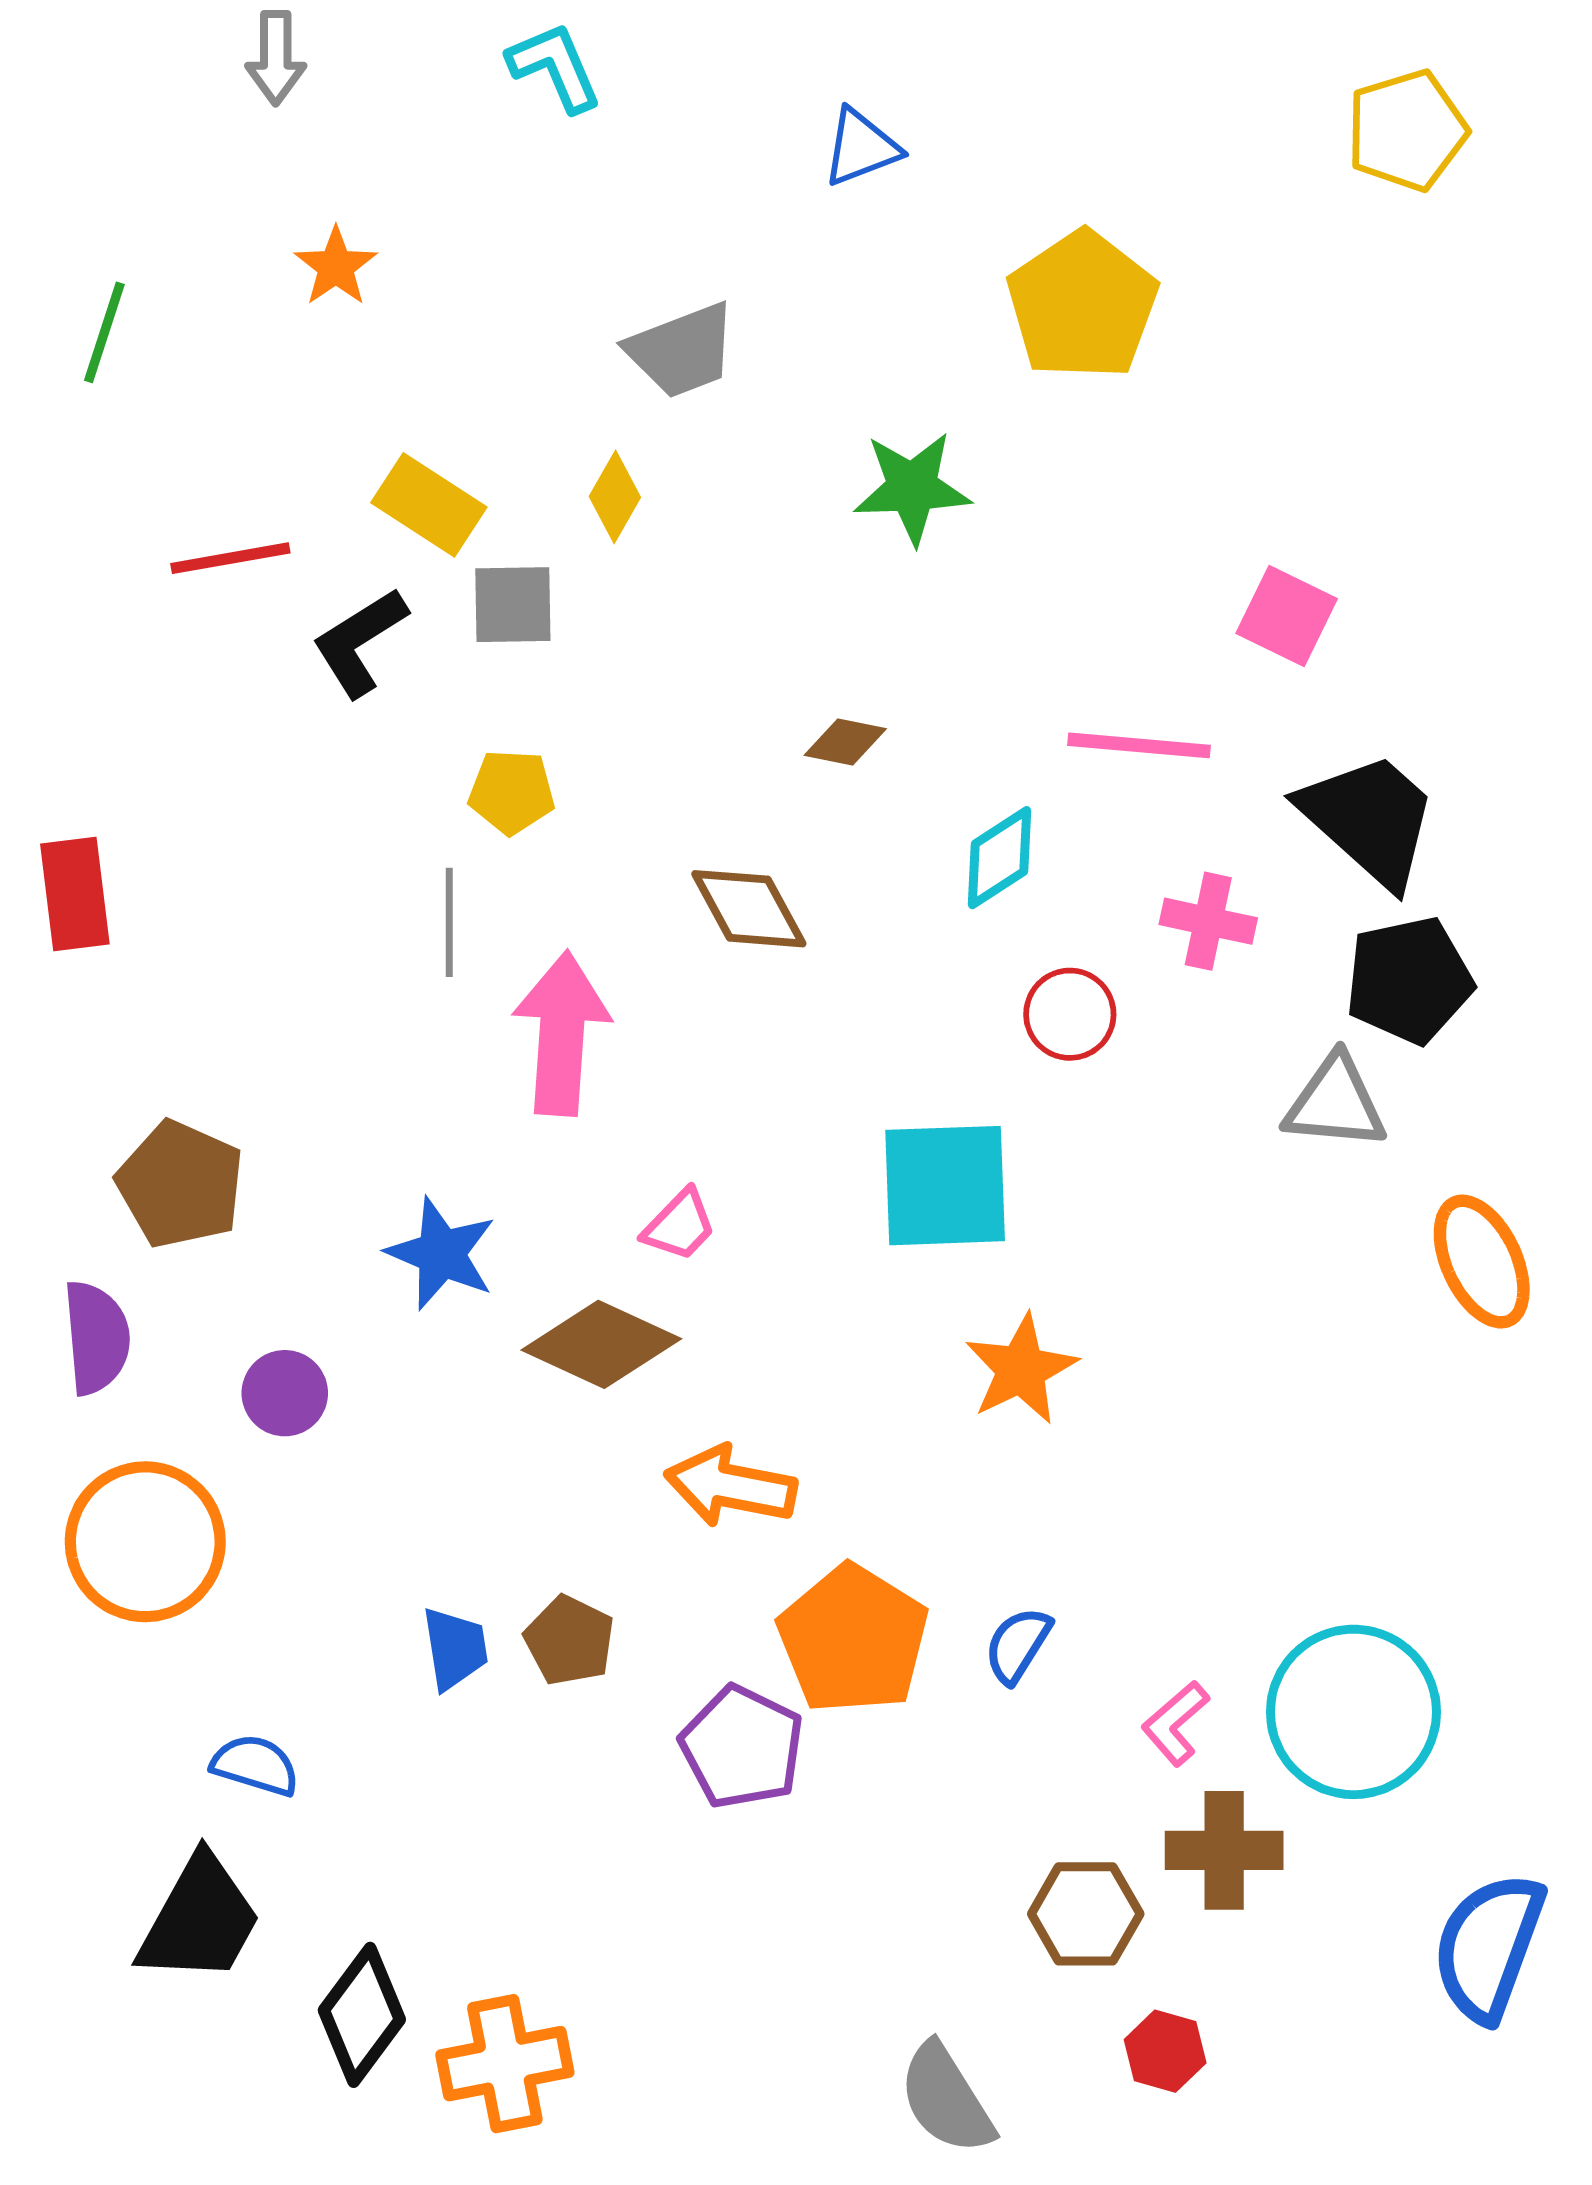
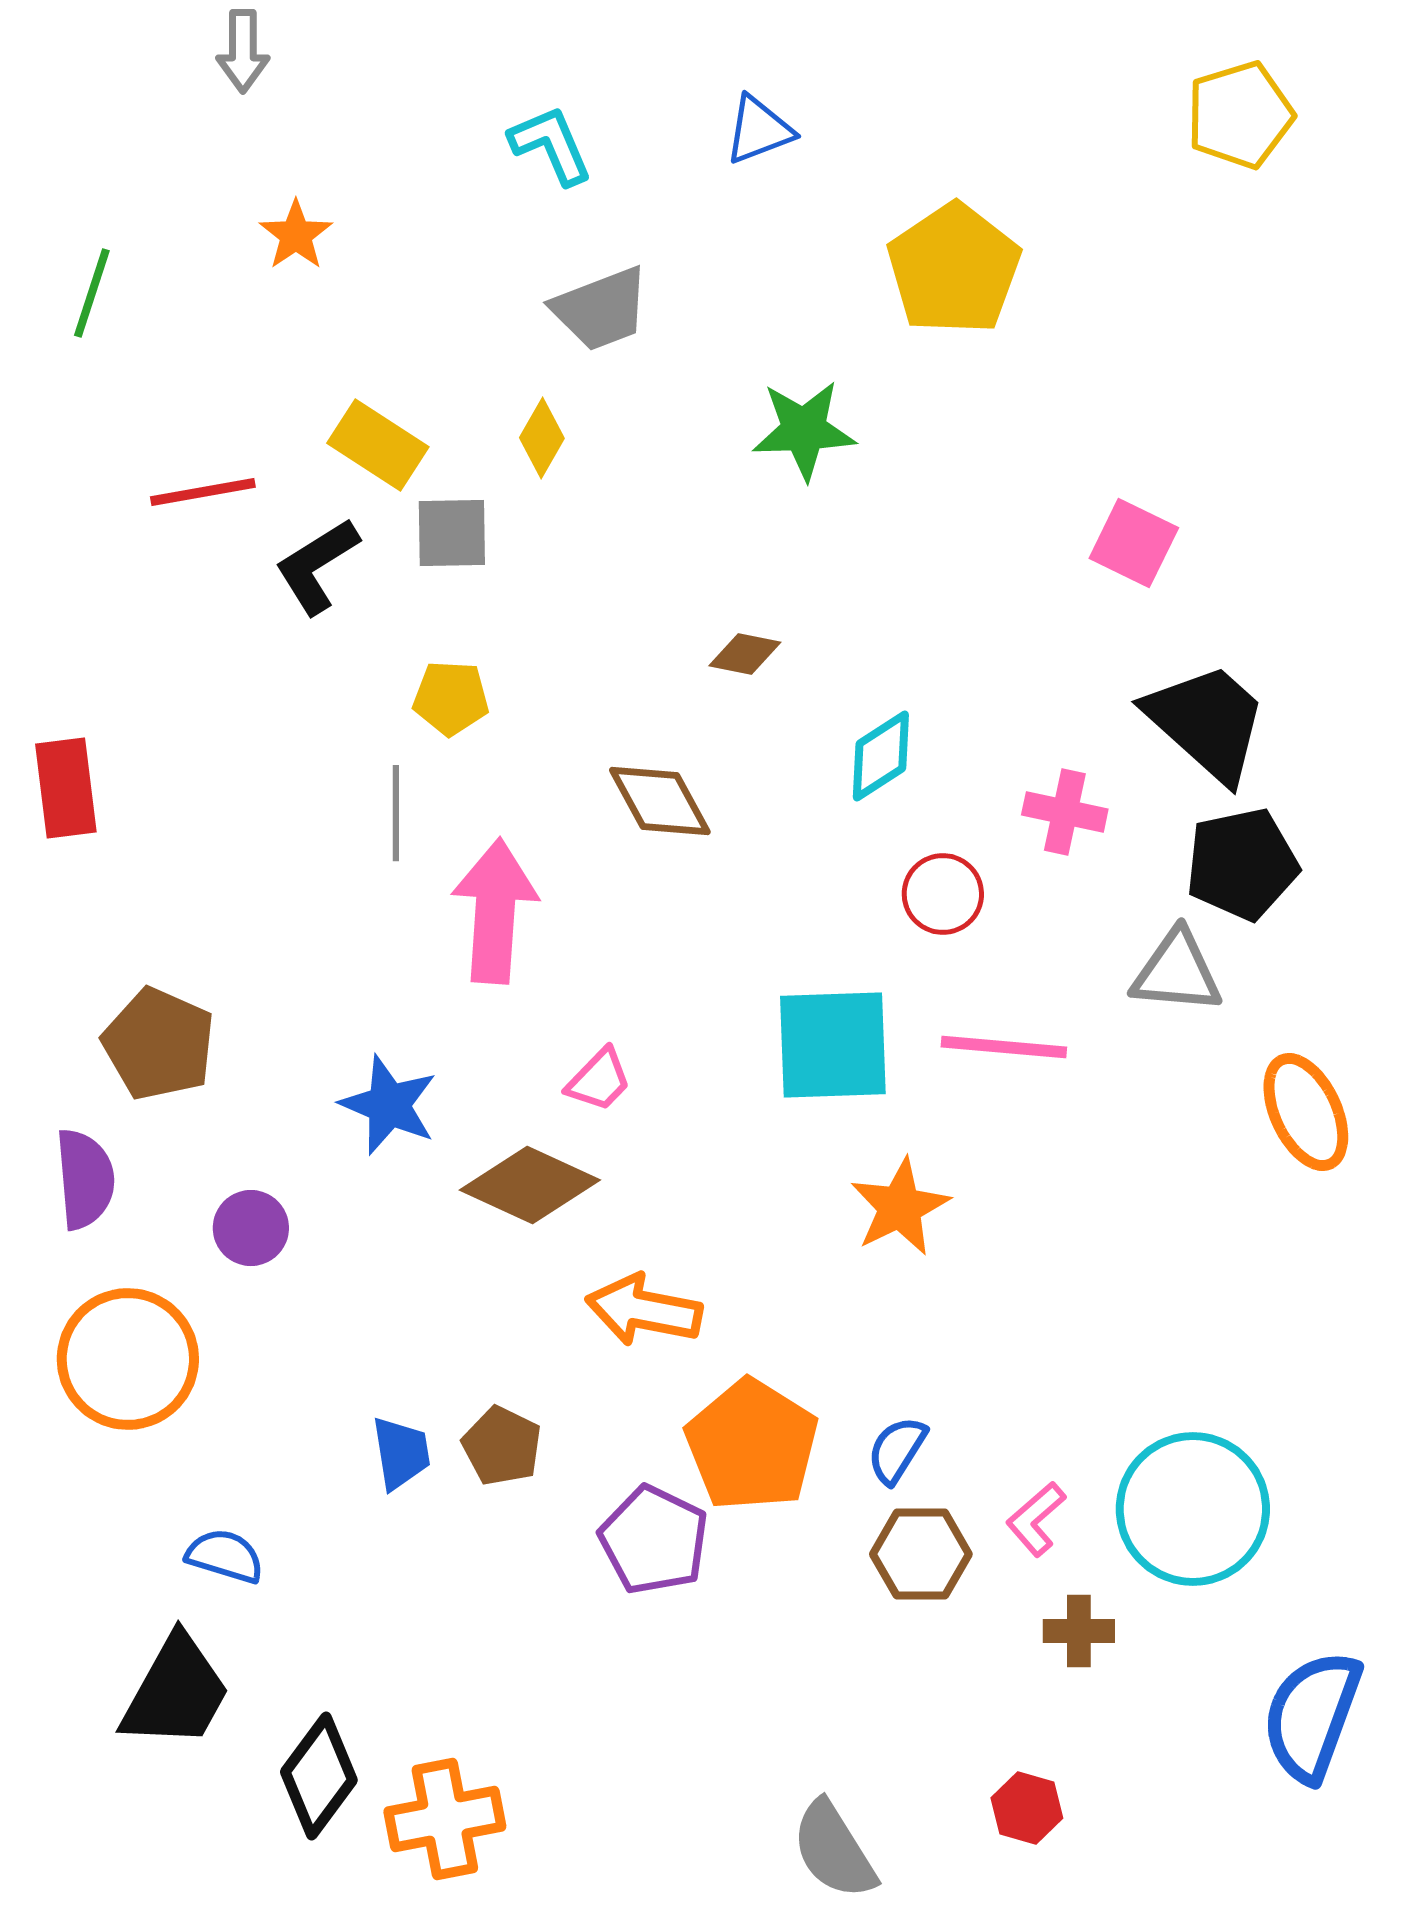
cyan L-shape: (555, 67) -> (551, 145), moved
pink line: (1139, 745) -> (1004, 1047), moved
brown cross: (1224, 1850) -> (1079, 1631), size x0.7
brown hexagon: (1086, 1914) -> (921, 1554), moved

